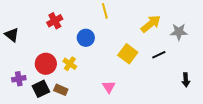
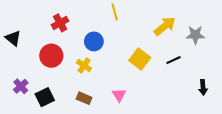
red circle: (46, 64) -> (51, 56), moved
yellow cross: (70, 64) -> (84, 65), moved
purple cross: (19, 79) -> (21, 86), turned -32
brown rectangle: (61, 90) -> (84, 98), moved

